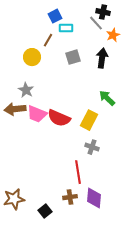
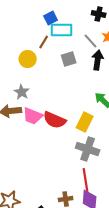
gray line: (96, 23) -> (91, 41), moved
cyan rectangle: (66, 28) -> (62, 30), size x1.5
gray cross: (92, 147) -> (88, 149), size x1.6
red line: (78, 172) -> (86, 180), moved

